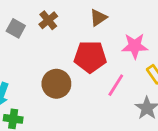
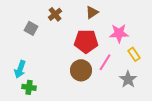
gray square: (16, 28) -> (31, 28), moved
brown circle: (56, 84) -> (81, 70), moved

